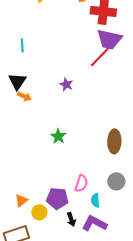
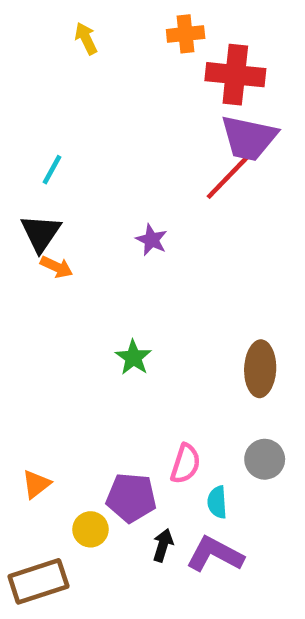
cyan line: (22, 45) -> (52, 170), moved, turned 32
orange triangle: (21, 200) -> (36, 484), moved
black arrow: (71, 219) -> (163, 545), turned -144

